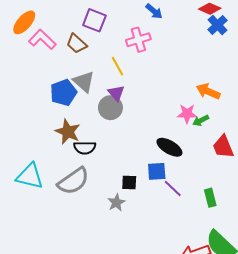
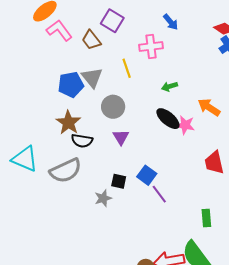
purple triangle: (116, 93) -> (121, 137), moved
green arrow: (201, 120) -> (170, 86), moved
black ellipse: (169, 147) -> (168, 119), moved
blue square: (157, 171) -> (147, 175), turned 30
green rectangle: (210, 198) -> (206, 218), moved

